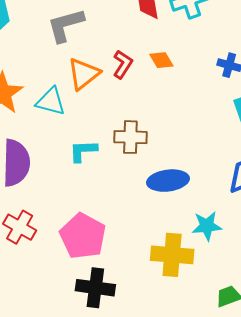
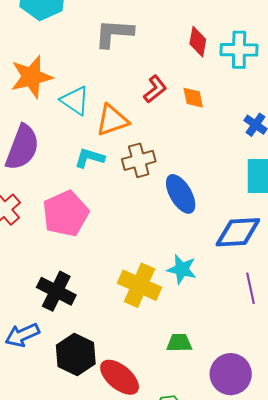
orange triangle: (84, 74) -> (112, 120), moved
brown cross: (130, 137) -> (139, 160), turned -36
blue ellipse: (168, 181) -> (181, 194), moved, turned 48
pink pentagon: (83, 236) -> (66, 214), moved

